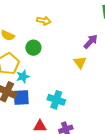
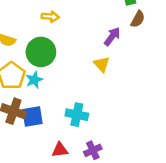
green circle: (33, 48) -> (41, 52), size x1.5
cyan star: (23, 77) -> (34, 80), moved

